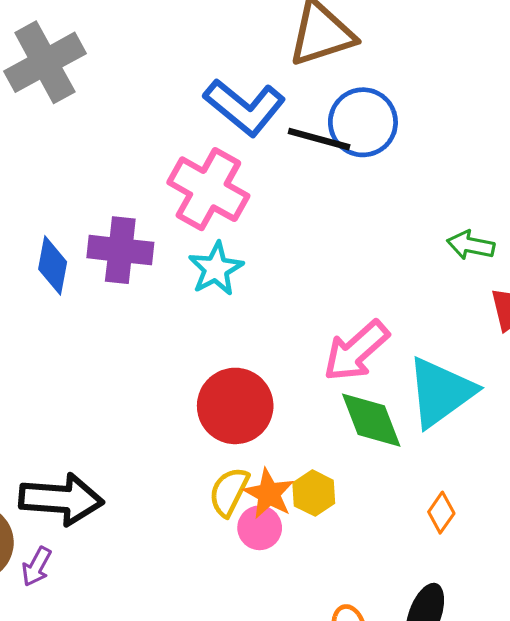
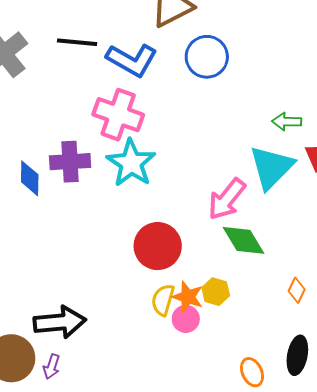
black line: (319, 139) -> (77, 42), moved
cyan star: (216, 269) -> (131, 163), size x1.4
cyan triangle: (441, 392) -> (271, 167), moved

